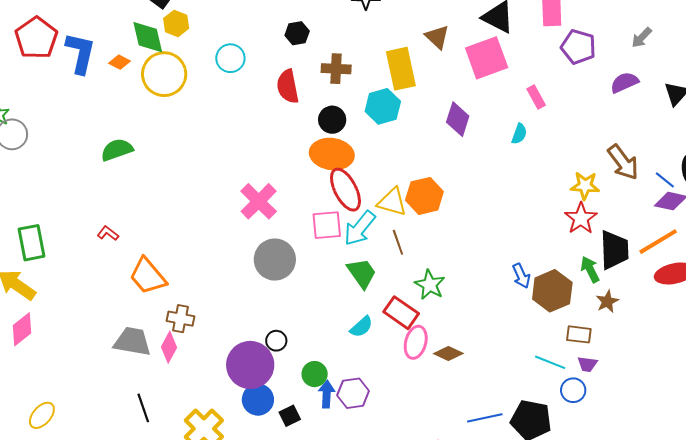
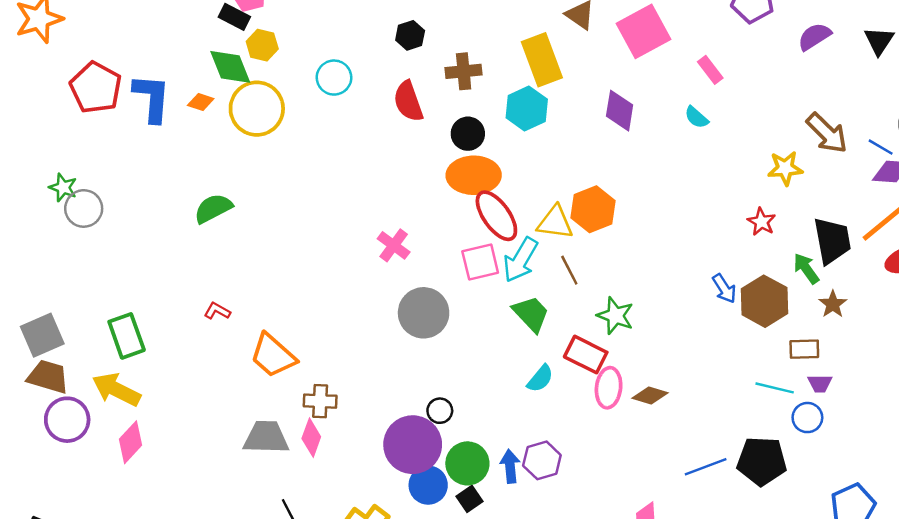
cyan semicircle: (519, 134) -> (696, 117), turned 120
pink cross: (259, 201) -> (394, 245), size x0.7
red star: (581, 218) -> (761, 222), moved, size x0.7
green circle: (315, 374) -> (467, 463), moved, size x1.4

